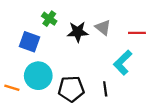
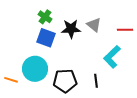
blue square: (29, 42) -> (46, 38), moved

